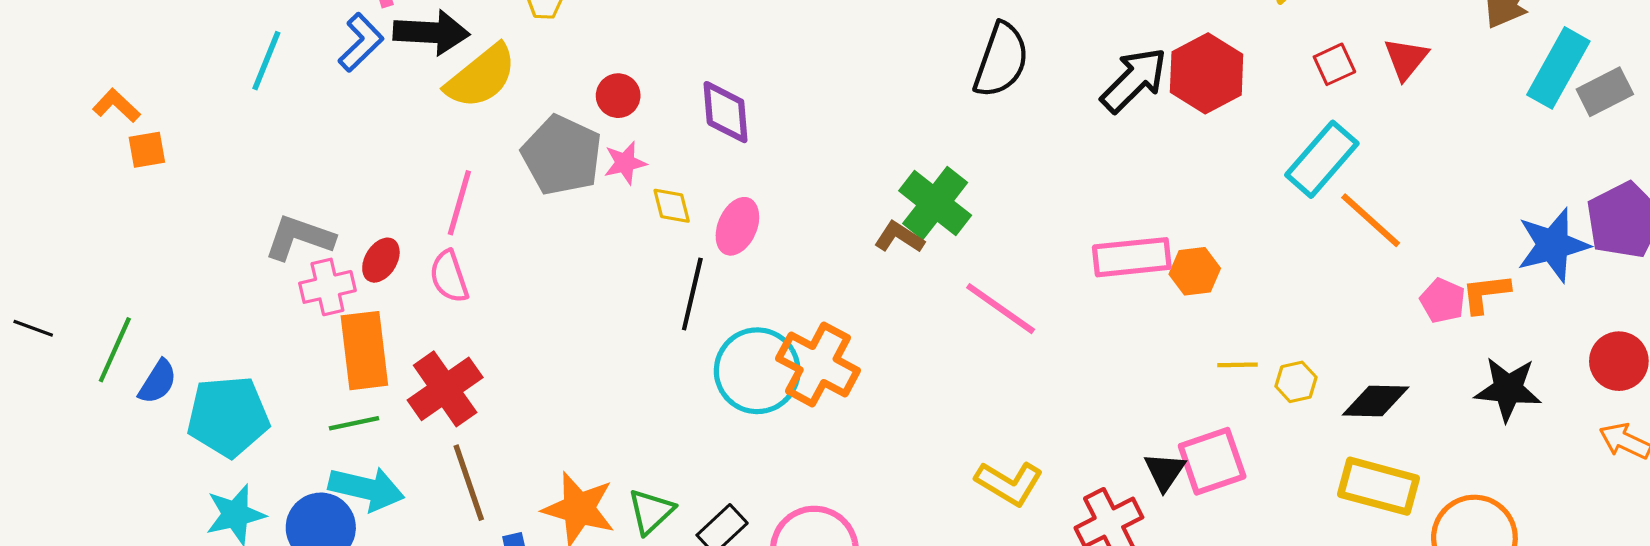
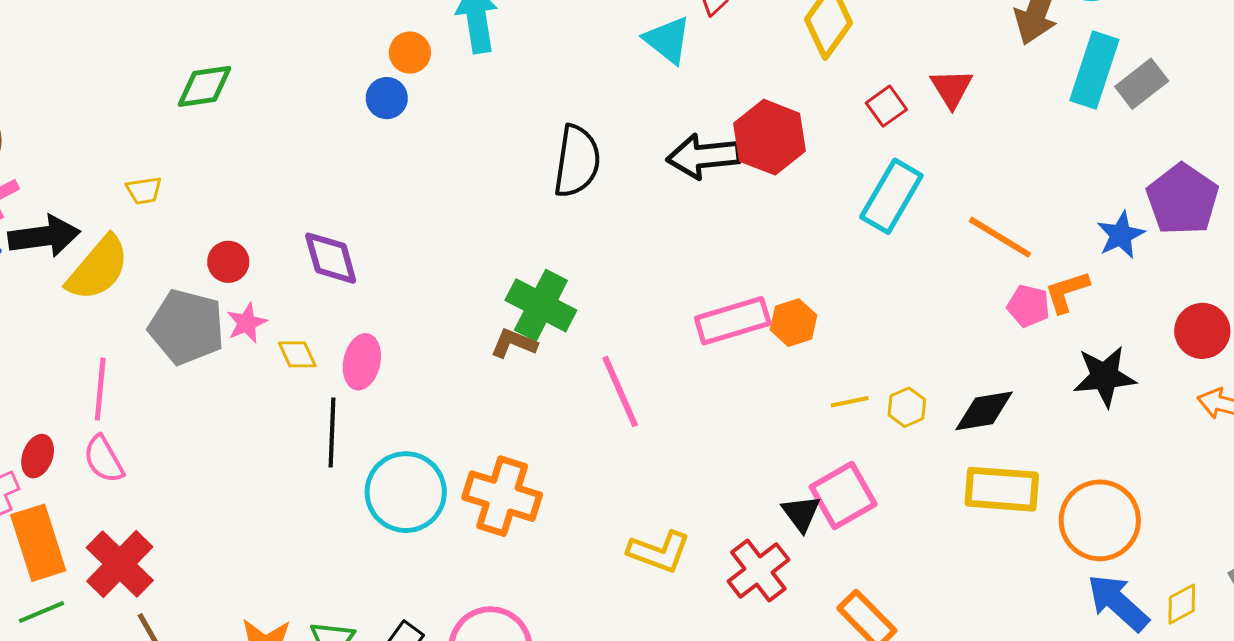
black arrow: (1134, 80) -> (703, 156), turned -130
orange line: (1371, 220) -> (1000, 237), moved
blue star: (1553, 245) -> (1121, 235), size x0.7
pink line: (1001, 309) -> (620, 391), turned 42
orange cross: (818, 364) -> (502, 496), moved

